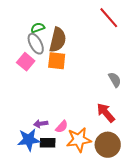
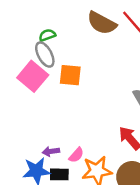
brown semicircle: (58, 40) -> (102, 23), moved, turned 105
pink square: (26, 62) -> (33, 76), size x1.4

